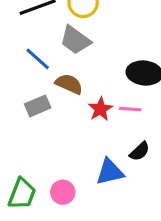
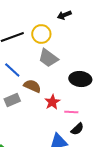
gray trapezoid: (75, 40) -> (48, 58), moved
pink line: (130, 109) -> (71, 112), moved

